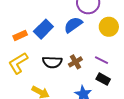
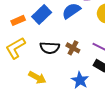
brown cross: (75, 62) -> (73, 48), turned -32

